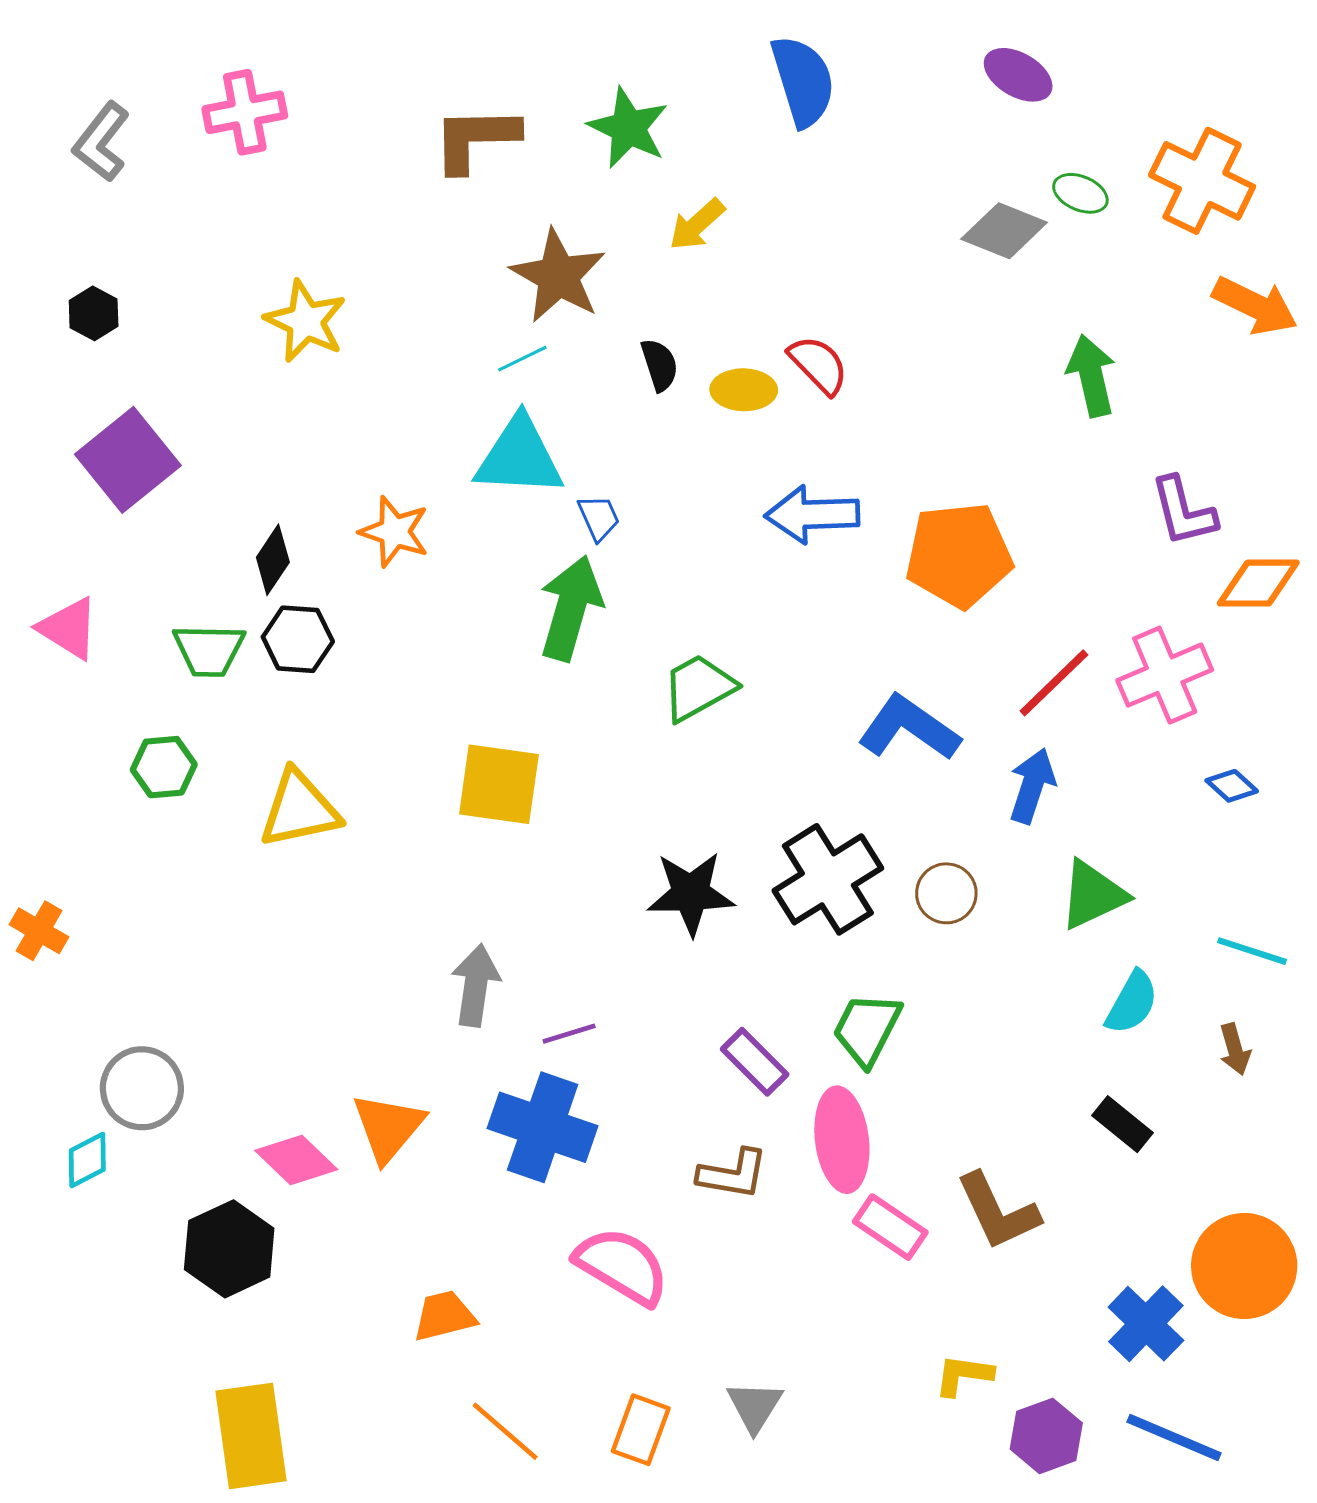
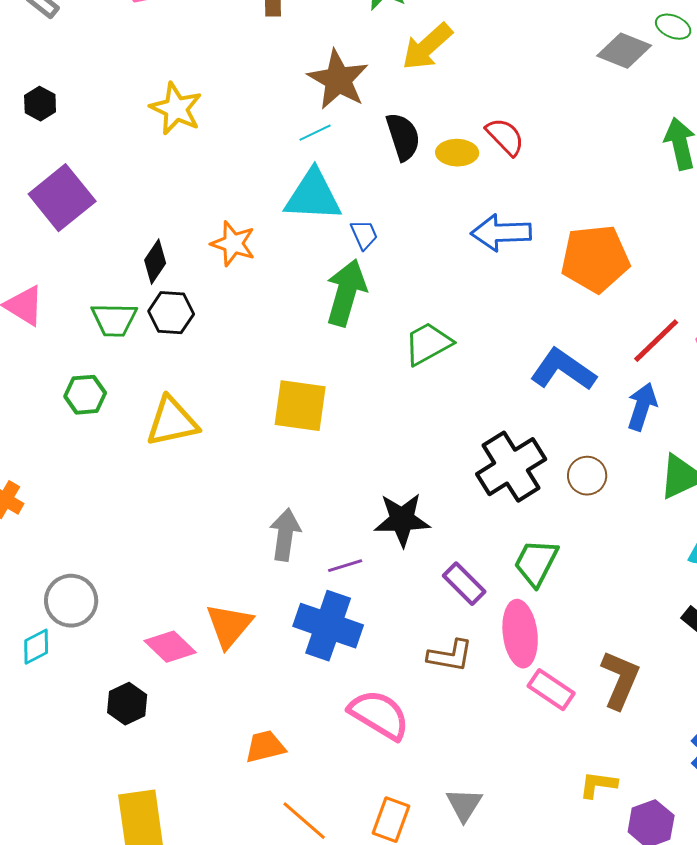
yellow arrow: (697, 225) -> (427, 47), size x1.4
black semicircle: (659, 365) -> (403, 137), size x1.4
black star: (691, 893) -> (402, 520), moved
brown L-shape: (998, 1211) -> (620, 680), turned -132
black hexagon: (229, 1249) -> (127, 704), size x0.7

